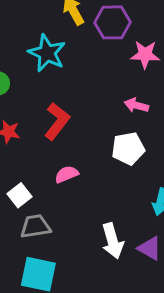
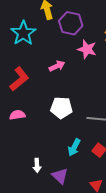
pink arrow: (136, 105) -> (57, 66), moved, turned 126
white arrow: (113, 241) -> (37, 165), size x0.6

